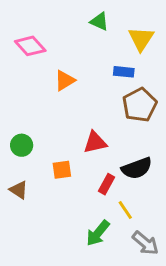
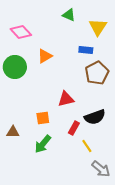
green circle: (22, 145) -> (15, 67), moved, size x1.5
brown triangle: (19, 190) -> (13, 132), turned -32
green arrow: (98, 233) -> (43, 144), moved

